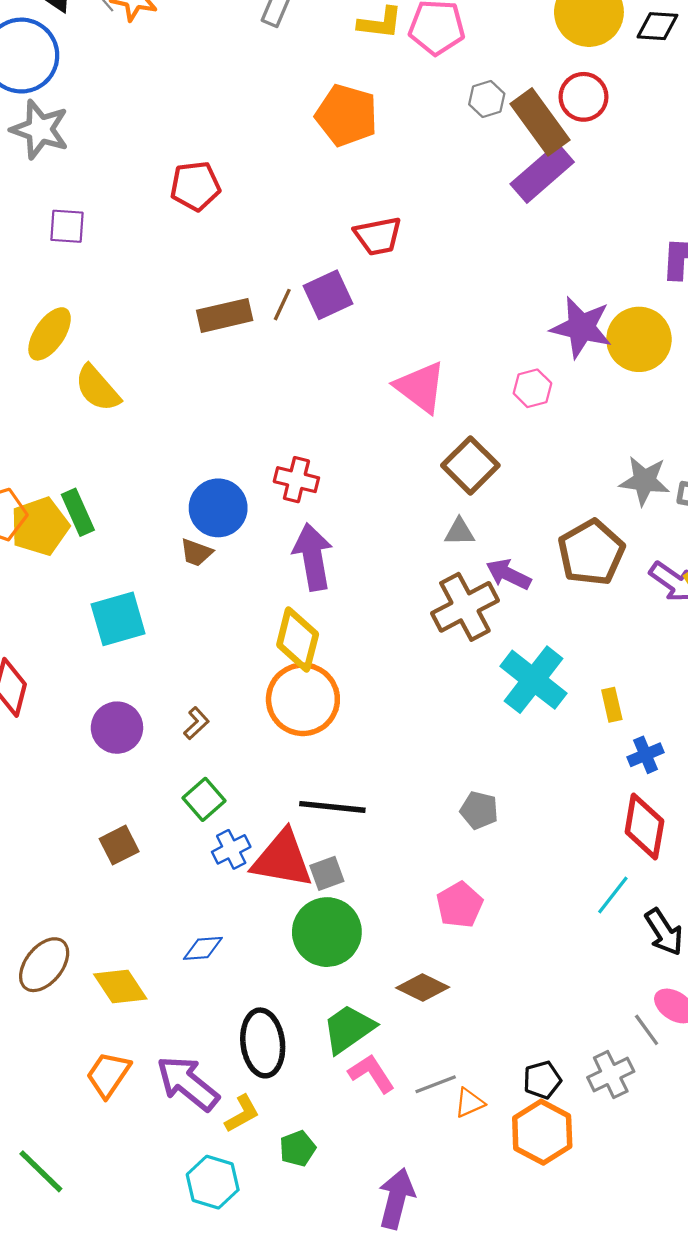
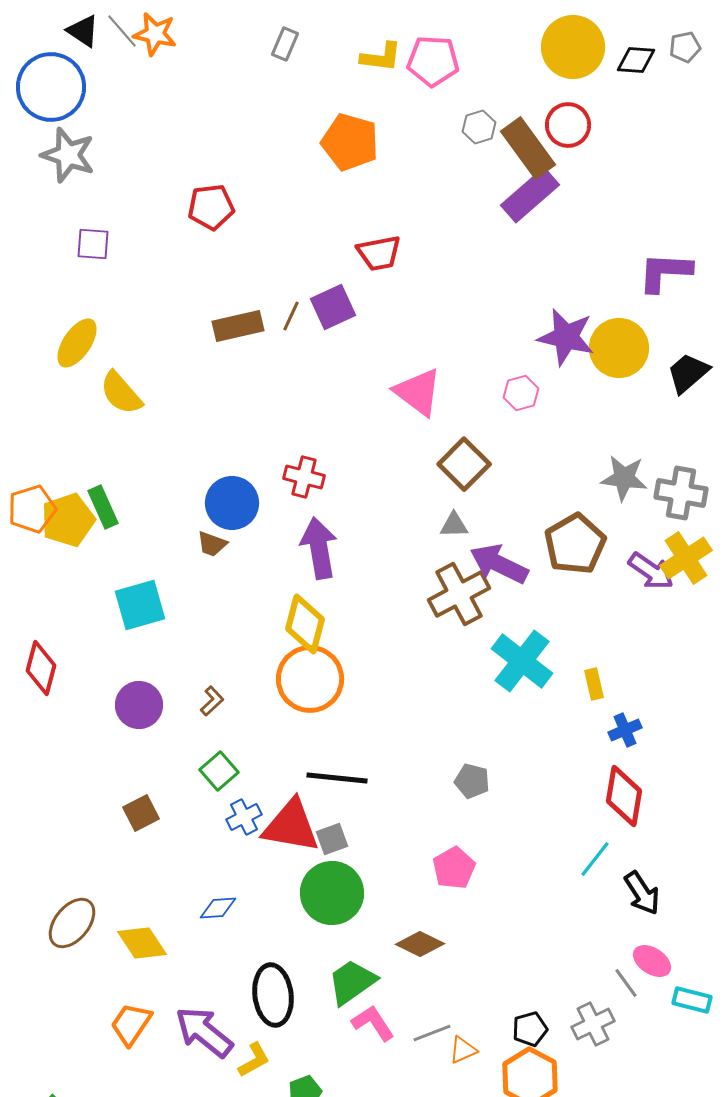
purple arrow: (508, 574) -> (499, 564), size x1.4

